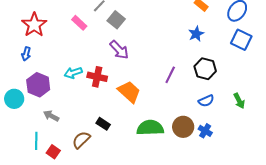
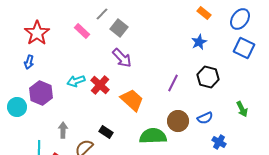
red cross: (97, 77) -> (100, 85), turned 30
blue semicircle: (206, 101) -> (205, 118), moved
gray arrow: (51, 116) -> (63, 130), moved, turned 63
brown circle: (183, 127) -> (178, 121), moved
blue cross: (205, 131) -> (219, 142), moved

